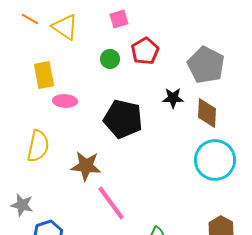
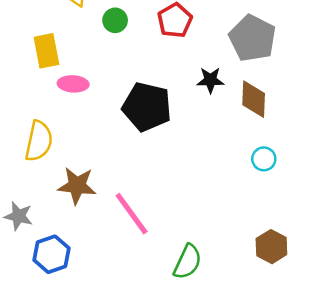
green circle: (110, 59) -> (115, 20), moved
cyan circle: (215, 160) -> (264, 159), size x0.5
brown star: (86, 166) -> (77, 186), moved

